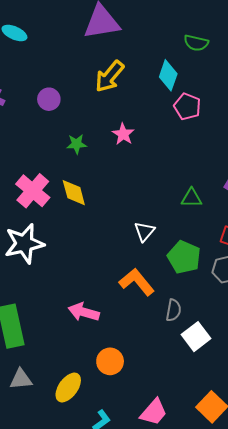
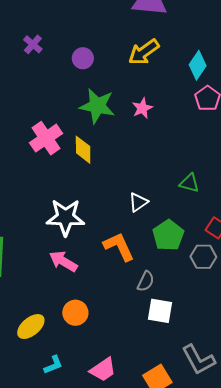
green star: (77, 144) -> (97, 106), size x1.8
white star: (24, 244) -> (65, 217), moved
white square: (196, 337) -> (160, 311), turned 32

